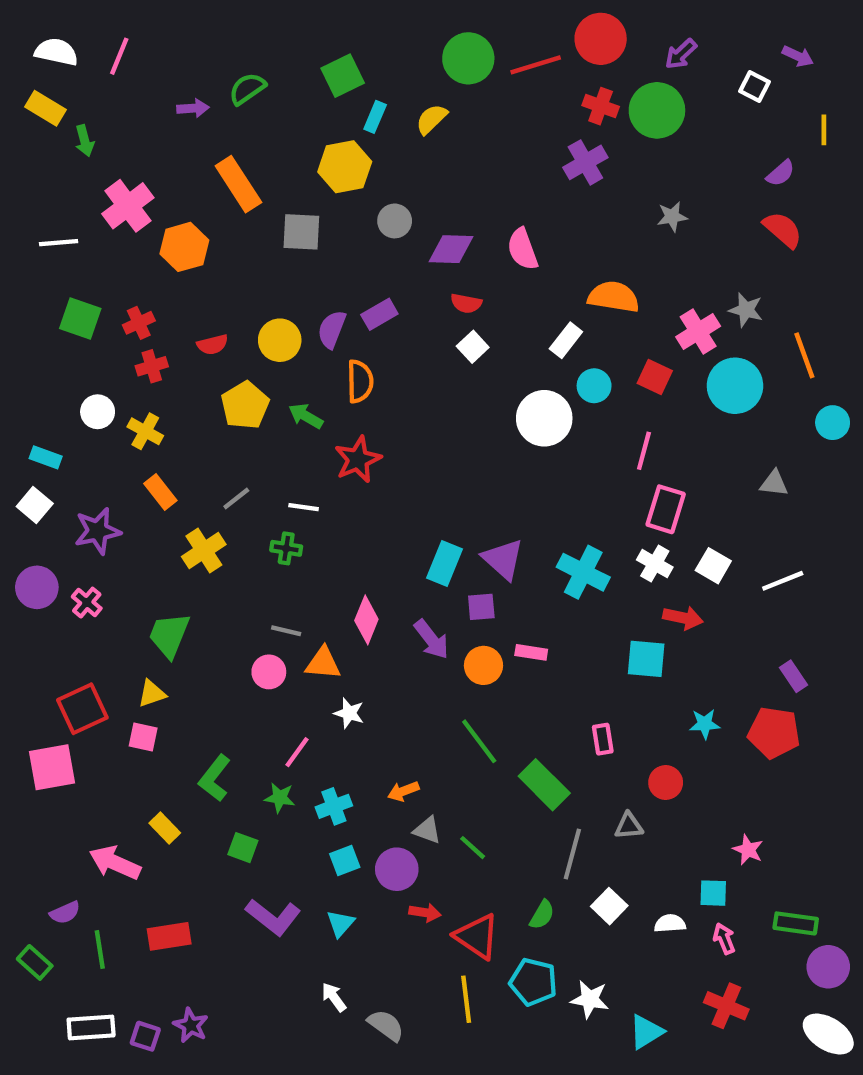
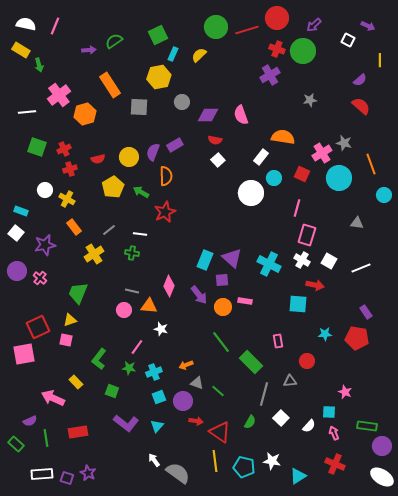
white semicircle: (670, 923) -> (309, 426), turned 136
cyan pentagon: (533, 982) -> (244, 467), moved
gray semicircle: (386, 1025) -> (178, 473), size x1.4

